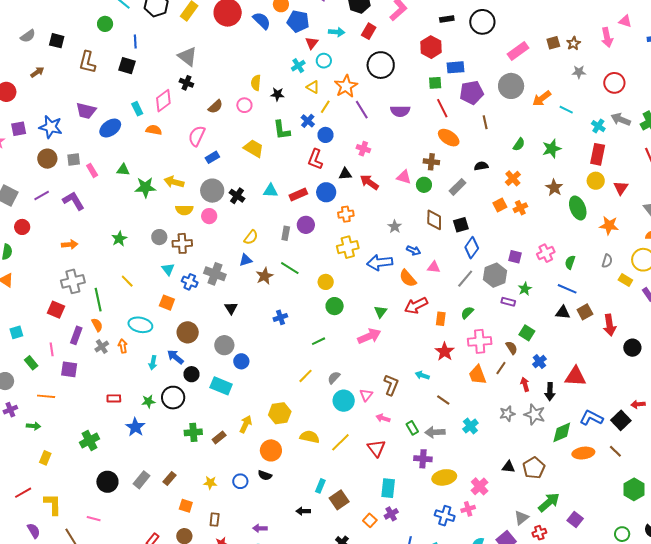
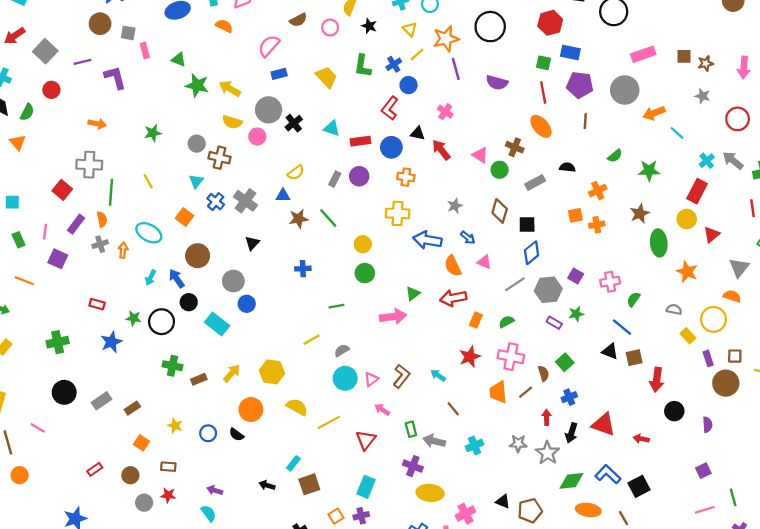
gray semicircle: (607, 261) -> (674, 309), turned -112
red arrow: (638, 404) -> (641, 439), moved
brown rectangle: (215, 520) -> (168, 467), turned 72

